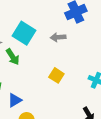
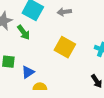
yellow square: (56, 75) -> (65, 47), size x1.5

